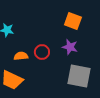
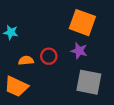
orange square: (73, 21) -> (82, 23), size x1.4

